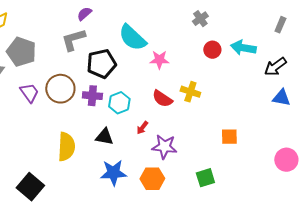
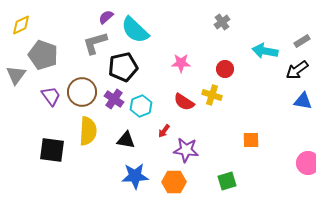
gray rectangle: (280, 25) -> (302, 41), moved, turned 35
cyan semicircle: (132, 38) -> (135, 30), moved
red circle: (212, 50) -> (225, 69), moved
purple cross: (92, 96) -> (114, 99), turned 30
yellow semicircle: (66, 147) -> (88, 131), moved
black square: (30, 187) -> (52, 150), moved, turned -32

